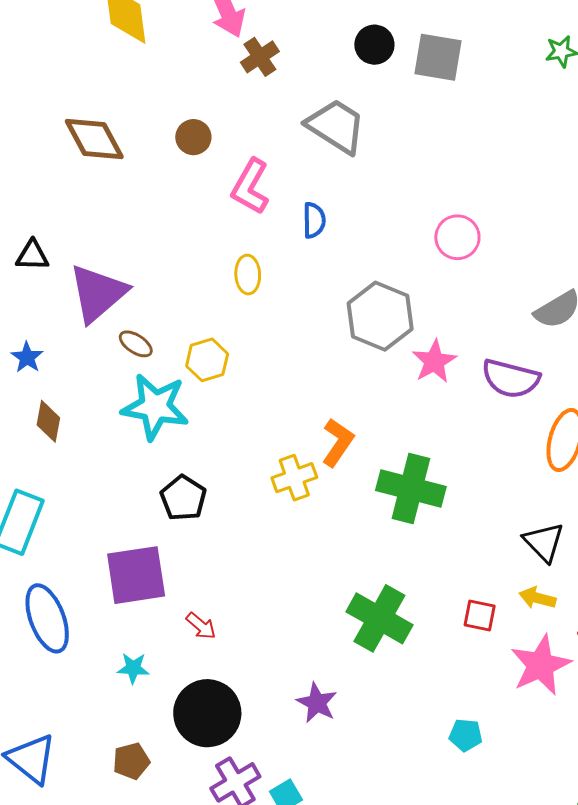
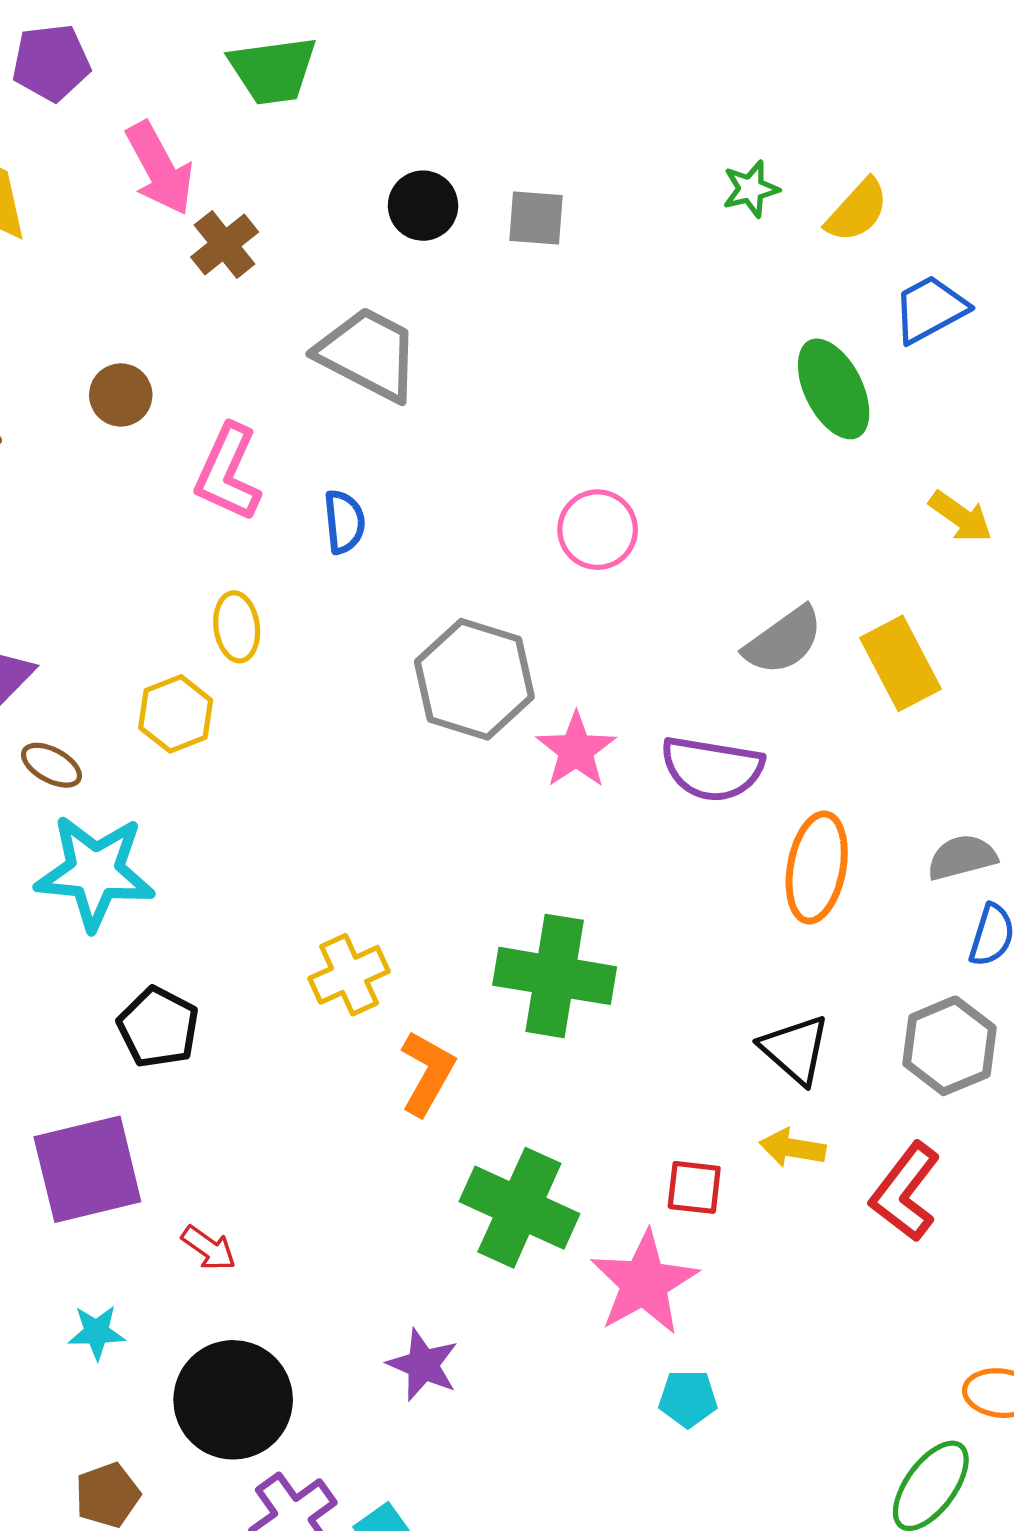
gray square: (438, 57) -> (536, 218), size x0.7
yellow hexagon: (207, 360) -> (176, 714), moved
orange L-shape: (338, 442) -> (427, 1073), moved
pink star: (541, 665) -> (644, 1283), moved

